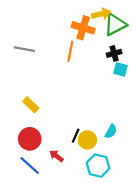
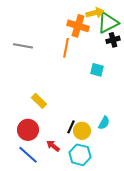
black cross: (114, 53) -> (113, 40), moved
cyan square: (120, 69) -> (97, 70), moved
yellow rectangle: (31, 105) -> (39, 101), moved
cyan hexagon: (98, 166) -> (80, 155), moved

